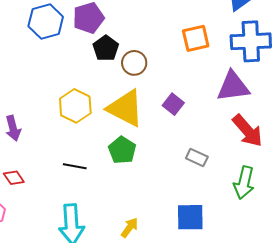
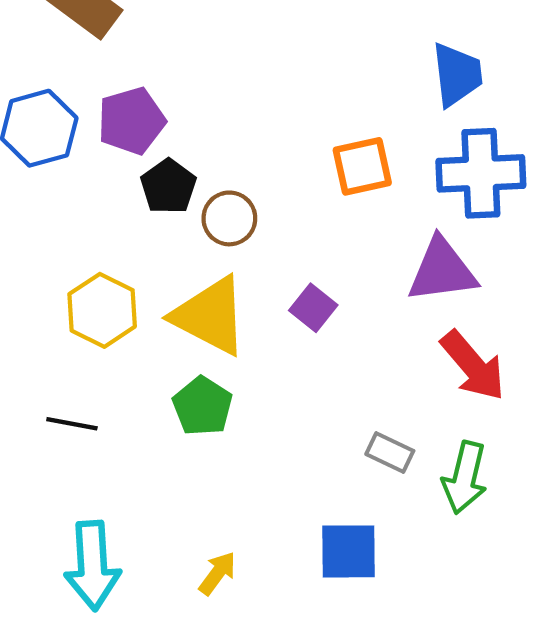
gray rectangle: (197, 158) -> (390, 453), moved
black line: (75, 166) -> (72, 424), moved

